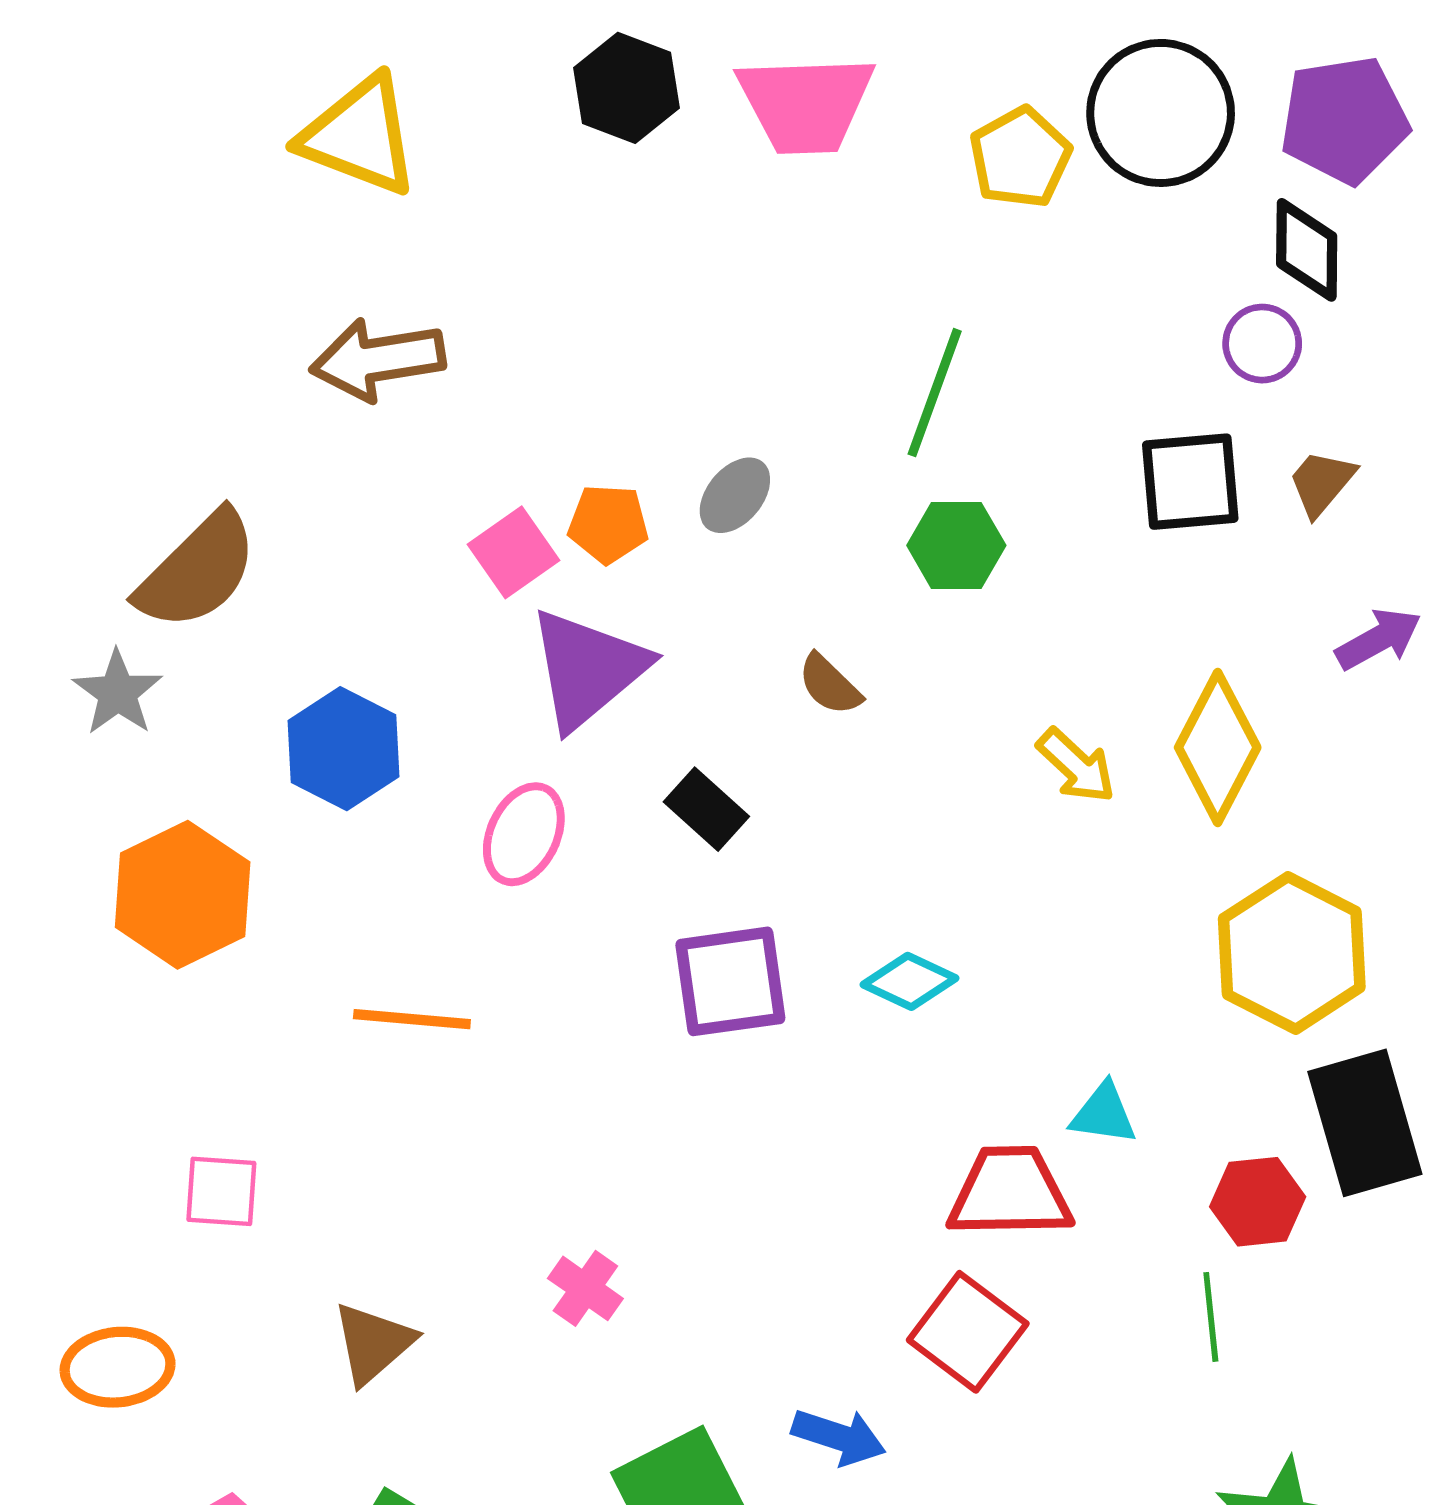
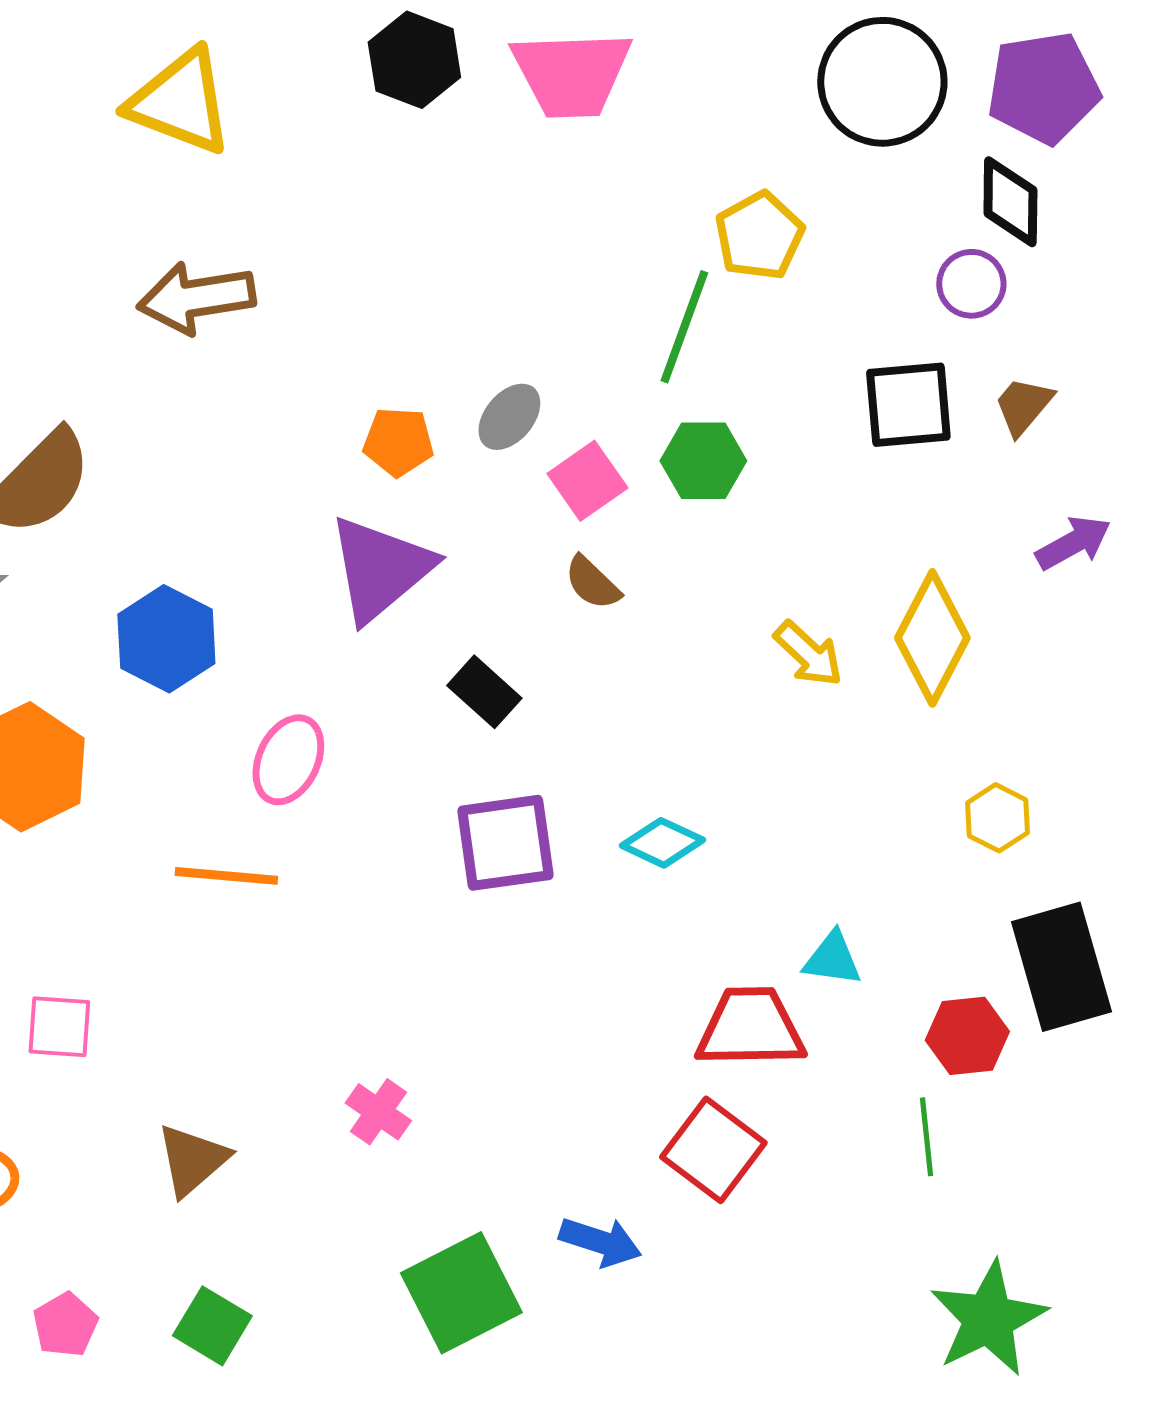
yellow pentagon: (1020, 157) -> (759, 236), moved
pink square: (514, 552) -> (587, 481), moved
pink ellipse: (524, 834) -> (288, 760), moved
yellow hexagon: (1292, 953) -> (997, 818), size x0.5

